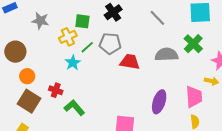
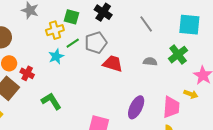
black cross: (113, 12) -> (103, 12), turned -30
gray pentagon: (110, 43) -> (96, 43), turned -30
gray semicircle: (167, 55) -> (150, 62), size x0.6
red cross: (56, 90) -> (27, 73), moved

